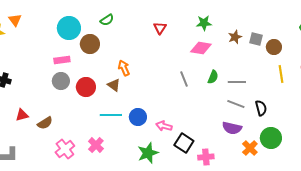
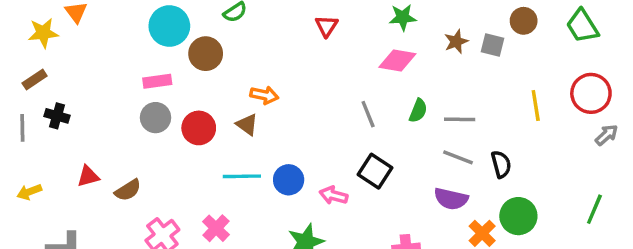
brown circle: (274, 47) -> (524, 21), moved
orange arrow: (124, 68) -> (264, 95), turned 126
black square: (184, 143) -> (375, 171), moved

